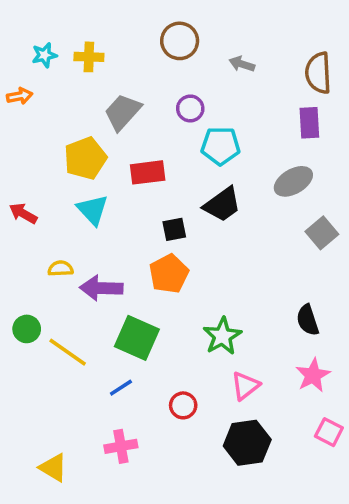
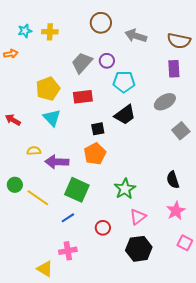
gray arrow: (242, 64) -> (136, 36), size x1.5
brown semicircle: (318, 73) -> (179, 41), turned -75
gray trapezoid: (123, 112) -> (82, 63), moved
yellow triangle: (53, 468) -> (45, 269), moved

